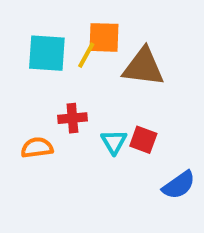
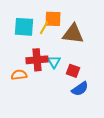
red cross: (72, 118) -> (37, 60), size x1.5
cyan triangle: (114, 142) -> (54, 62), moved
blue semicircle: (179, 185) -> (80, 89), moved

